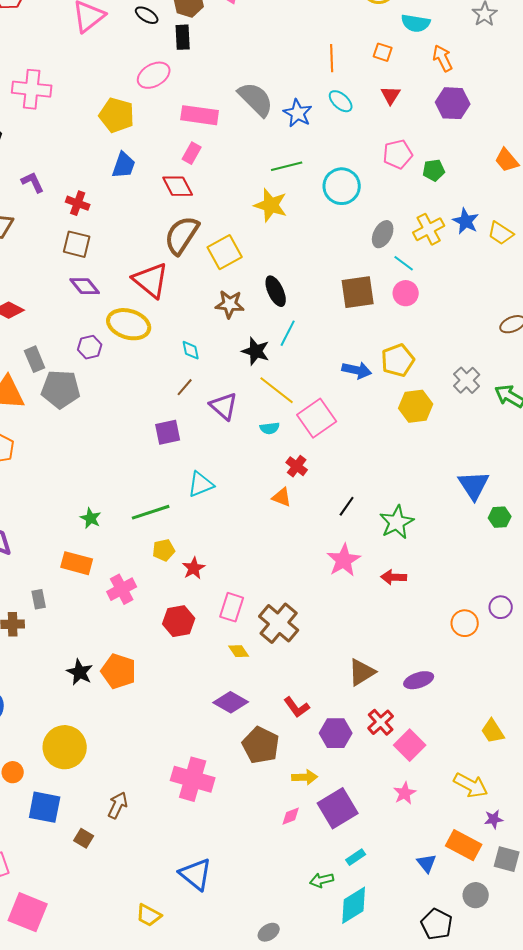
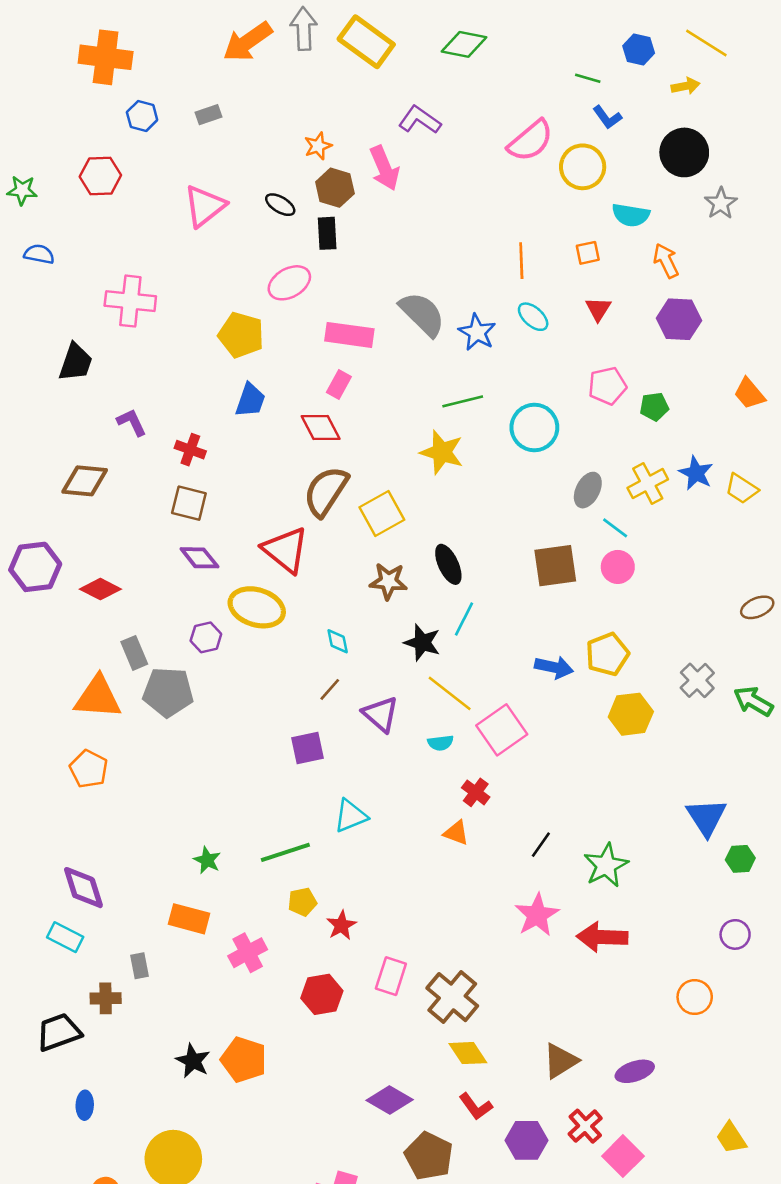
orange square: (383, 52) -> (588, 253), turned -30
red arrow: (394, 577) -> (602, 937), size x1.5
purple circle: (501, 607) -> (735, 934), moved
yellow diamond: (239, 651) -> (468, 1053), moved, size x1.4

